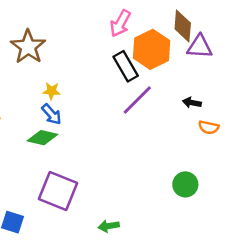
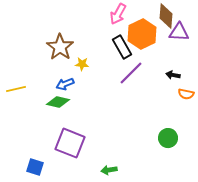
brown star: (28, 47) -> (60, 47), moved
yellow star: (52, 91) -> (82, 64), moved
blue arrow: (52, 114) -> (65, 84), turned 108

